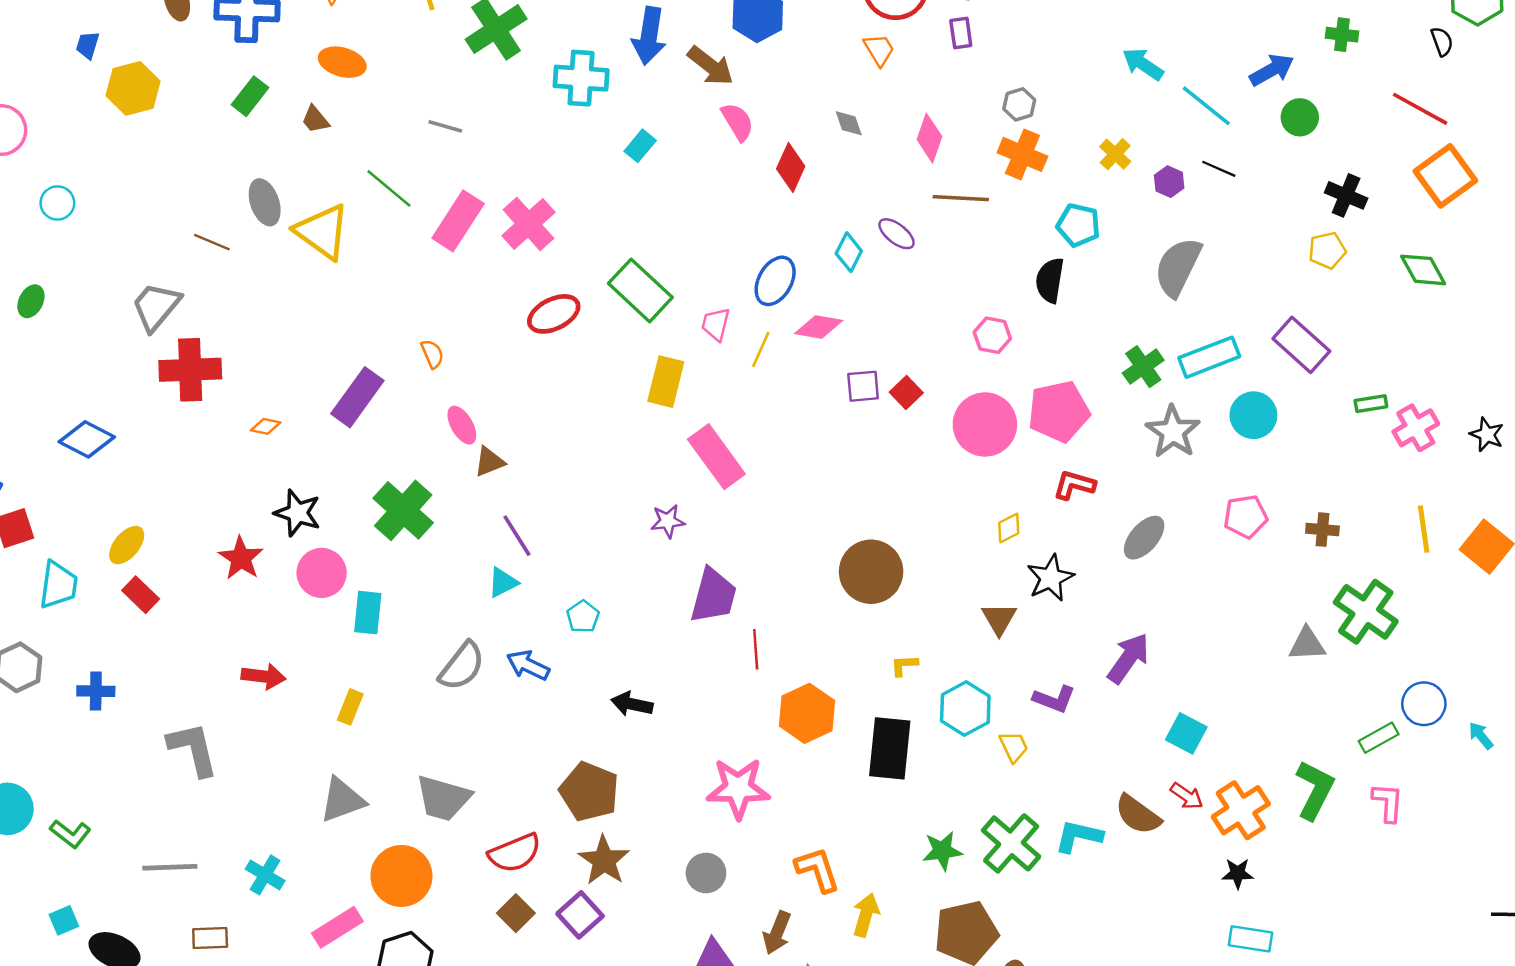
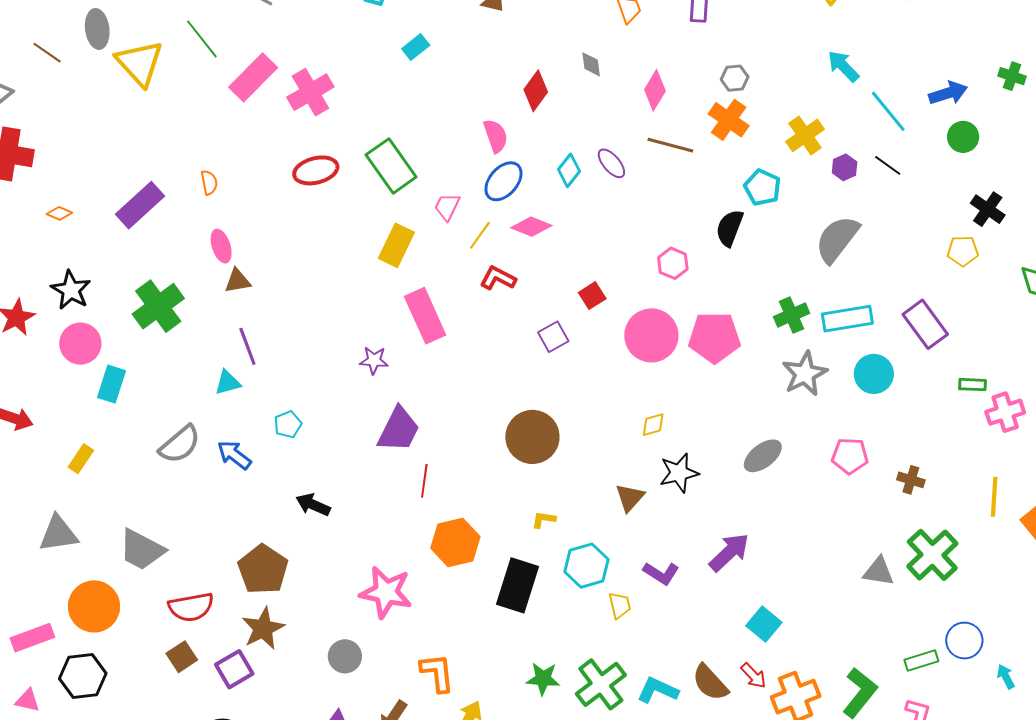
pink semicircle: (738, 122) -> (496, 136), moved
yellow cross: (1115, 154) -> (805, 135), size x1.4
purple square: (863, 386) -> (553, 337), moved, turned -36
red L-shape: (1074, 485) -> (498, 278), moved

